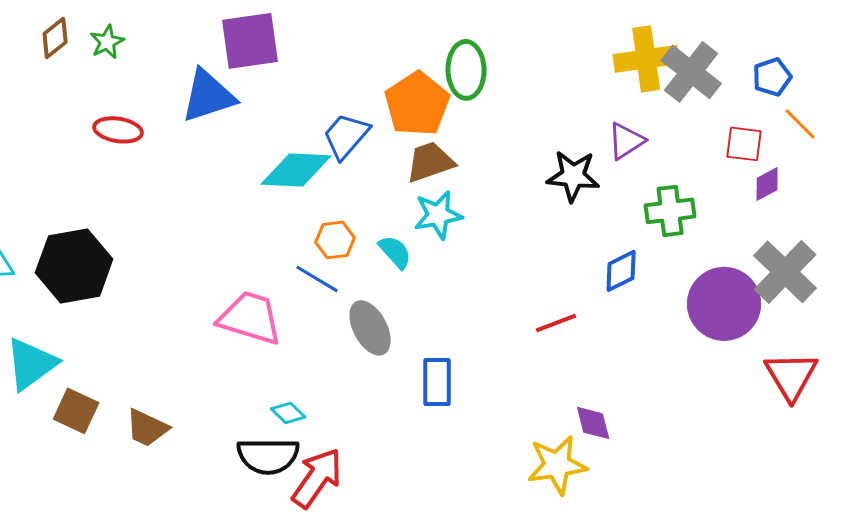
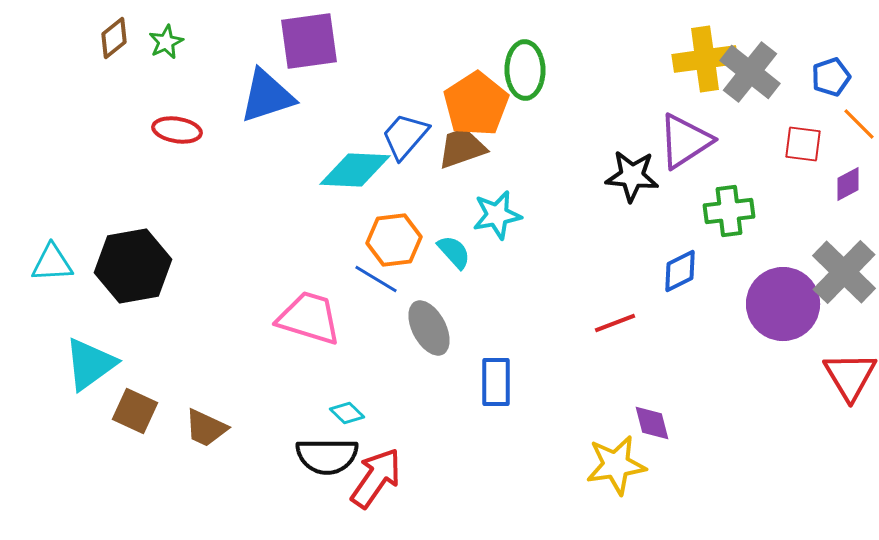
purple triangle: (626, 141) -> (685, 141), size x1.5
brown trapezoid: (430, 162) -> (462, 148), moved
purple diamond: (767, 184) -> (848, 184), moved
orange hexagon: (335, 240) -> (394, 240), size x1.4

